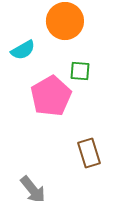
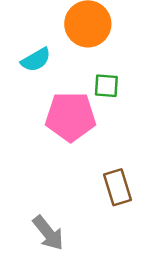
pink pentagon: (51, 96) -> (71, 117), turned 30

